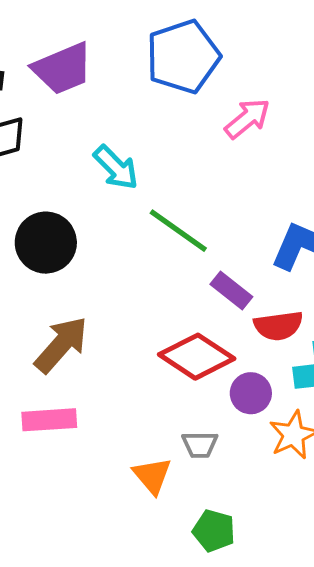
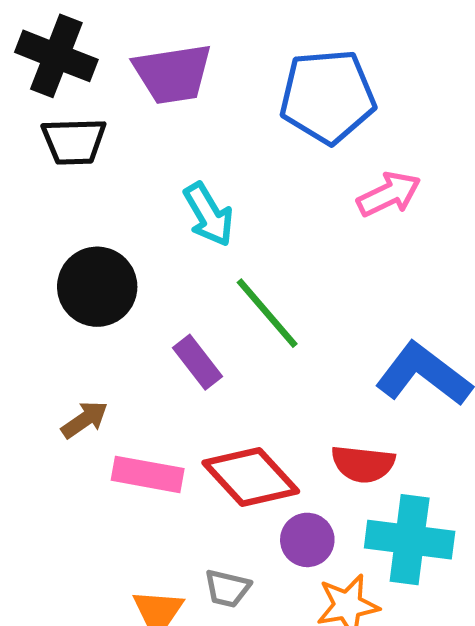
purple rectangle: (231, 290) -> (198, 362), moved
brown arrow: (61, 345) -> (85, 420), size x0.6
pink rectangle: (49, 420) -> (148, 474), moved

